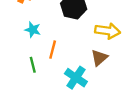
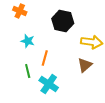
cyan cross: (76, 78) -> (49, 84), moved

